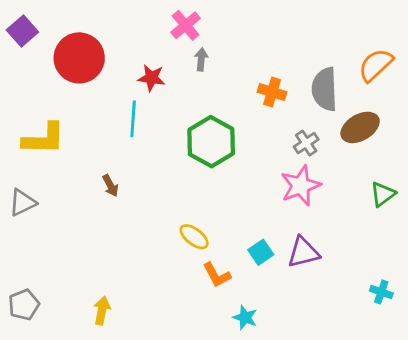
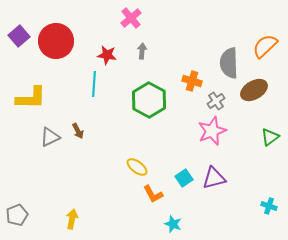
purple square: (22, 31) -> (19, 36), moved
gray arrow: (201, 59) -> (142, 51), moved
orange cross: (272, 92) -> (192, 81), moved
gray triangle: (22, 203) -> (50, 137), moved

